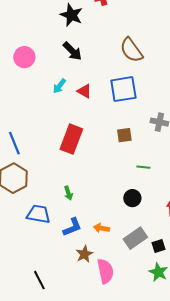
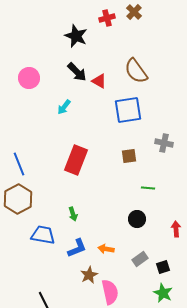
red triangle: (84, 91) -> (99, 81), moved
gray rectangle: (135, 238) -> (140, 259), size x0.7

